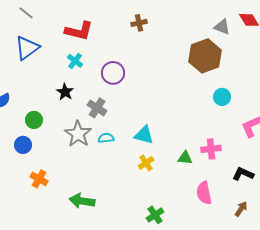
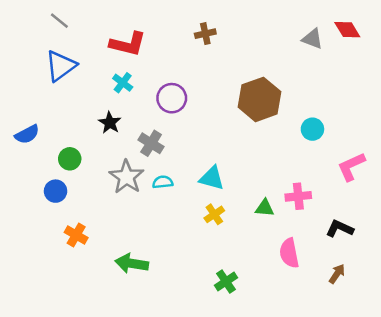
brown hexagon: (205, 56) -> (260, 99), moved

